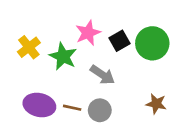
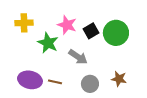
pink star: (88, 33) -> (67, 25), turned -30
yellow cross: (29, 47) -> (24, 23), moved, turned 36
gray circle: (100, 110) -> (90, 84), moved

